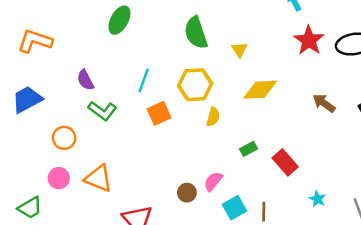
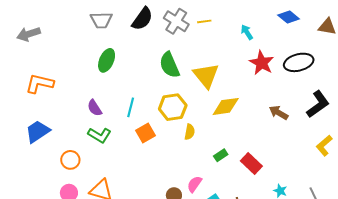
yellow triangle: (239, 50) -> (206, 76), size x2.0
purple semicircle: (85, 80) -> (95, 108), moved

